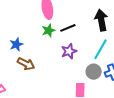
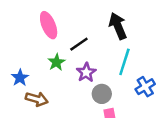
green star: (48, 30) -> (57, 62), moved
gray circle: (94, 72) -> (102, 94), moved

